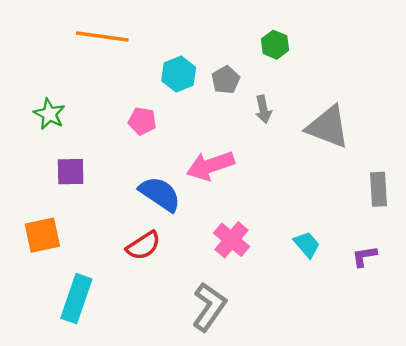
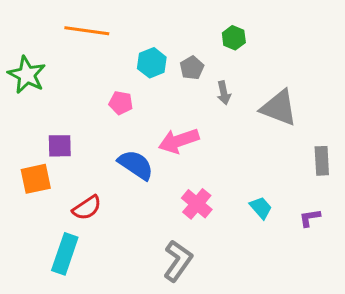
green star: (49, 114) -> (27, 75), moved, size x1.4
orange square: (42, 235) -> (36, 179), moved
red semicircle: (143, 246) -> (87, 208), moved

